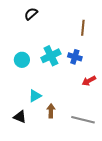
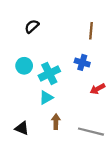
black semicircle: (31, 14) -> (32, 26), moved
cyan cross: (51, 56) -> (49, 73), moved
cyan triangle: (35, 96) -> (46, 98), moved

